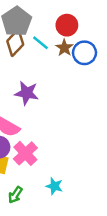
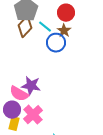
blue circle: (84, 53) -> (56, 43), moved
purple star: (27, 93) -> (31, 86), moved

